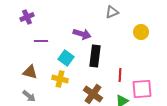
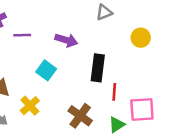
purple line: (41, 41) -> (22, 35), moved
black rectangle: (95, 56) -> (98, 68), moved
yellow cross: (60, 79) -> (30, 106), moved, turned 35

